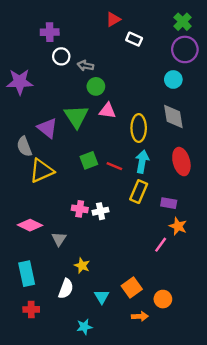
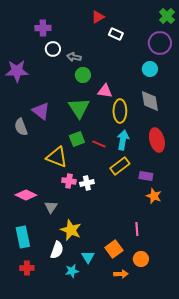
green cross: (183, 22) -> (167, 16), moved
pink triangle: (107, 111) -> (105, 91), moved
green triangle: (76, 116) -> (79, 108), moved
yellow triangle: (42, 171) -> (57, 157), moved, turned 45
yellow rectangle: (139, 192) -> (120, 166), turned 30
pink line: (161, 245) -> (137, 229), moved, turned -40
yellow star: (82, 266) -> (71, 230), size x1.5
cyan star: (84, 327) -> (72, 271), moved

